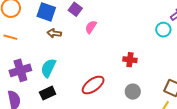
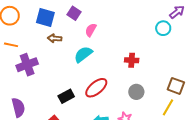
cyan semicircle: (48, 68) -> (83, 54), moved, turned 30
purple cross: (20, 70) -> (27, 65), moved
black rectangle: (48, 93) -> (66, 96), moved

